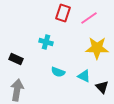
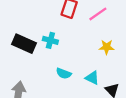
yellow star: (97, 48) -> (107, 47), size x0.6
black rectangle: (16, 59) -> (24, 44), moved, size x1.5

